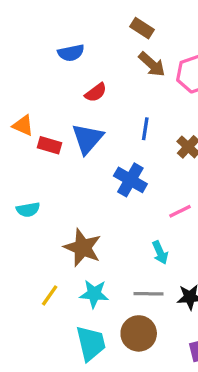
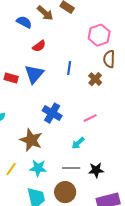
blue semicircle: (71, 53) -> (24, 22), turned -140
brown arrow: (152, 64) -> (45, 13), moved
blue cross: (130, 180) -> (52, 113), moved
cyan arrow: (160, 253) -> (78, 143), turned 72

